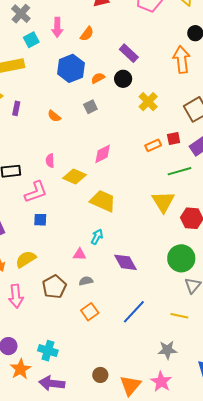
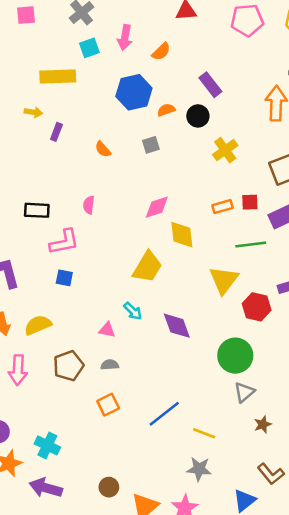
yellow diamond: (75, 176) -> (182, 235), moved, turned 50
yellow trapezoid: (103, 201) -> (147, 267), turned 88
cyan arrow: (97, 237) -> (133, 311), turned 98
purple diamond: (125, 262) -> (177, 326), moved
yellow line: (179, 316) -> (204, 433), moved

